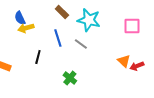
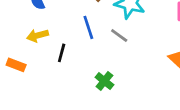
yellow arrow: (26, 28) -> (37, 35), moved

